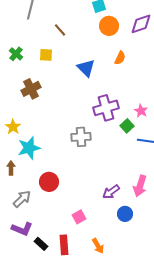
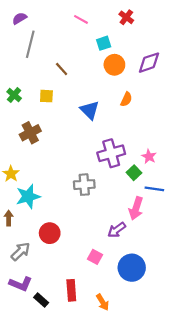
pink arrow: (140, 186) -> (136, 208), moved
purple arrow: (111, 192) -> (117, 230), moved
blue circle: (125, 214) -> (132, 268), size x1.6
pink square: (79, 217) -> (95, 257), moved, turned -32
red rectangle: (64, 245) -> (71, 290), moved

